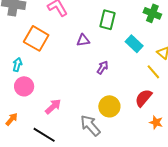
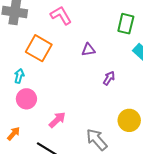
green rectangle: (107, 20) -> (126, 24), moved
yellow circle: (109, 106) -> (129, 120), moved

